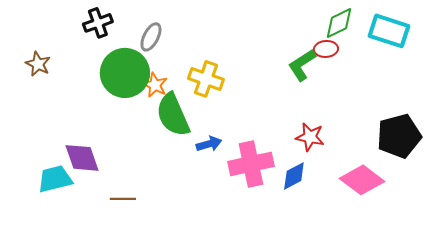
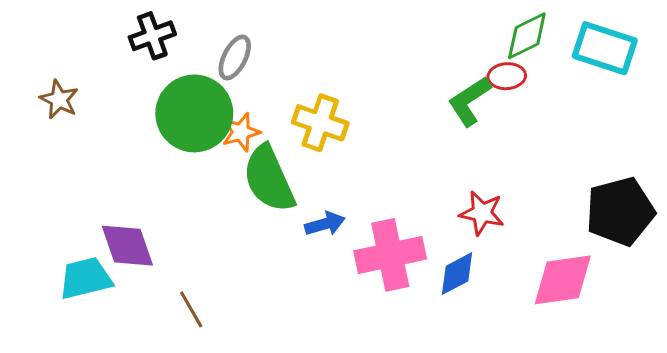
orange star: (155, 85) -> (241, 132), turned 30
pink diamond: (362, 180) -> (563, 280), turned -45
brown line: (123, 199) -> (191, 309), turned 60

